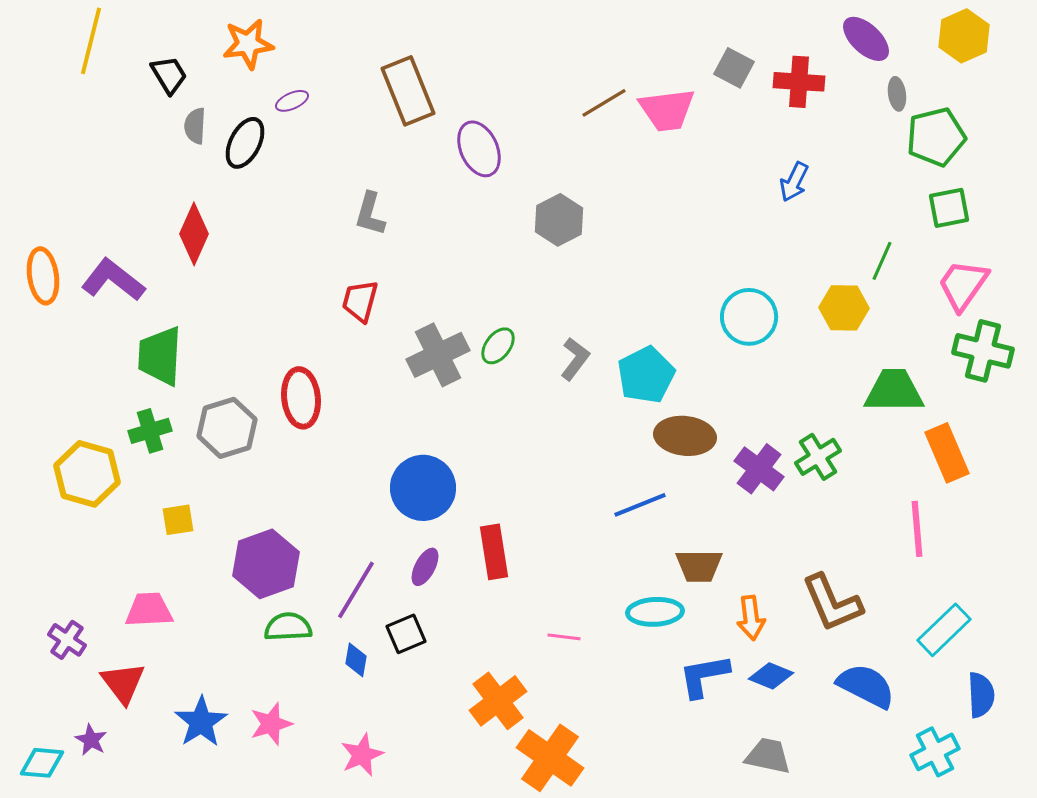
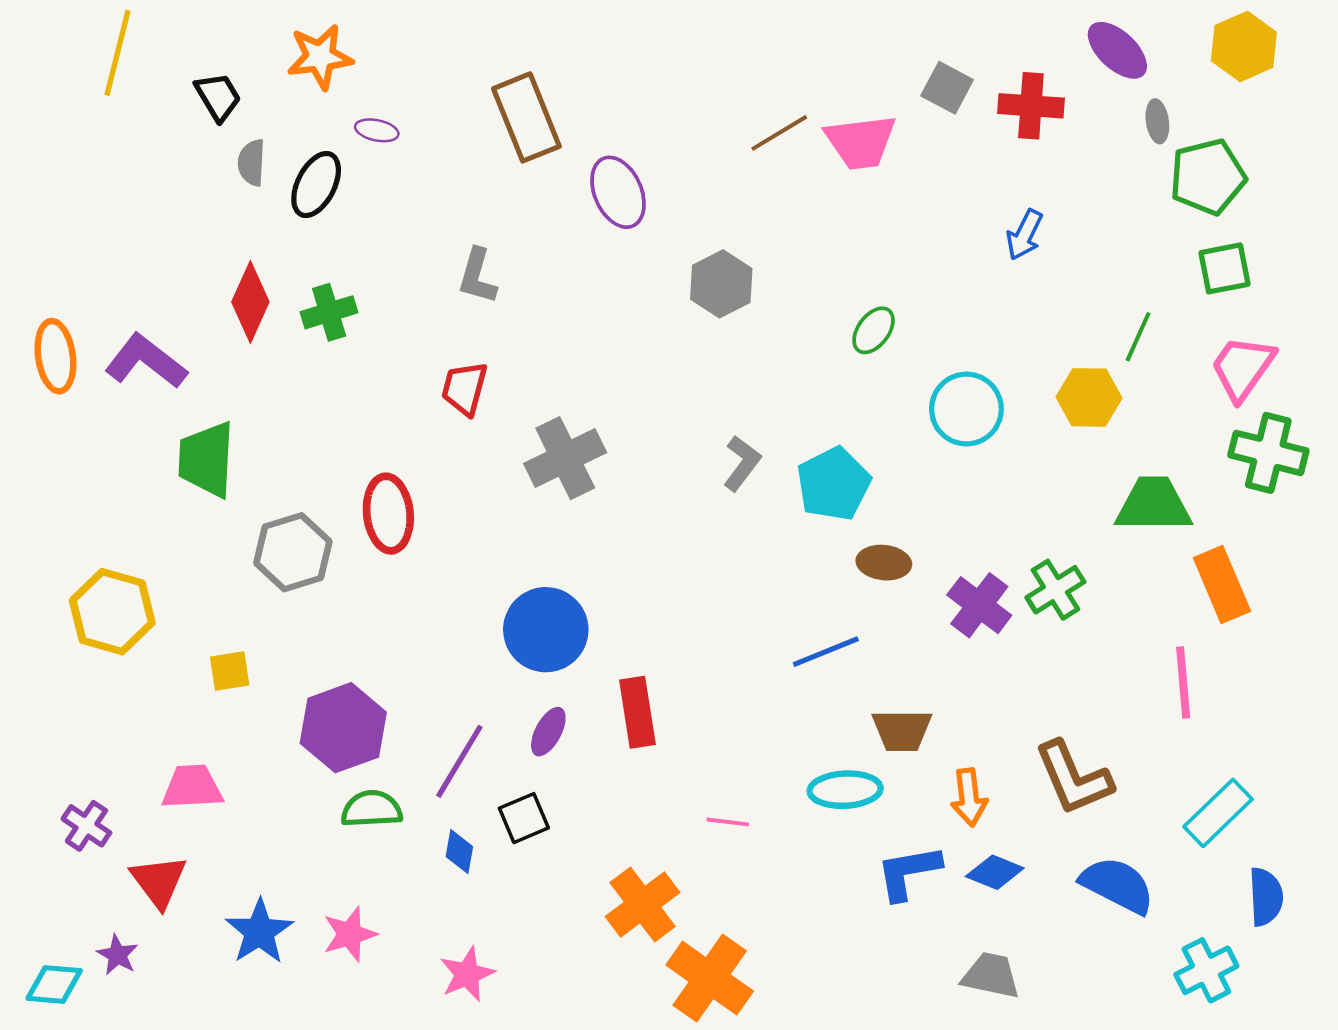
purple ellipse: (292, 101) -> (377, 130), turned 36
green ellipse: (498, 346) -> (874, 330), moved
green cross: (150, 431) -> (329, 312), moved
brown ellipse: (685, 436) -> (884, 563), size x0.7

